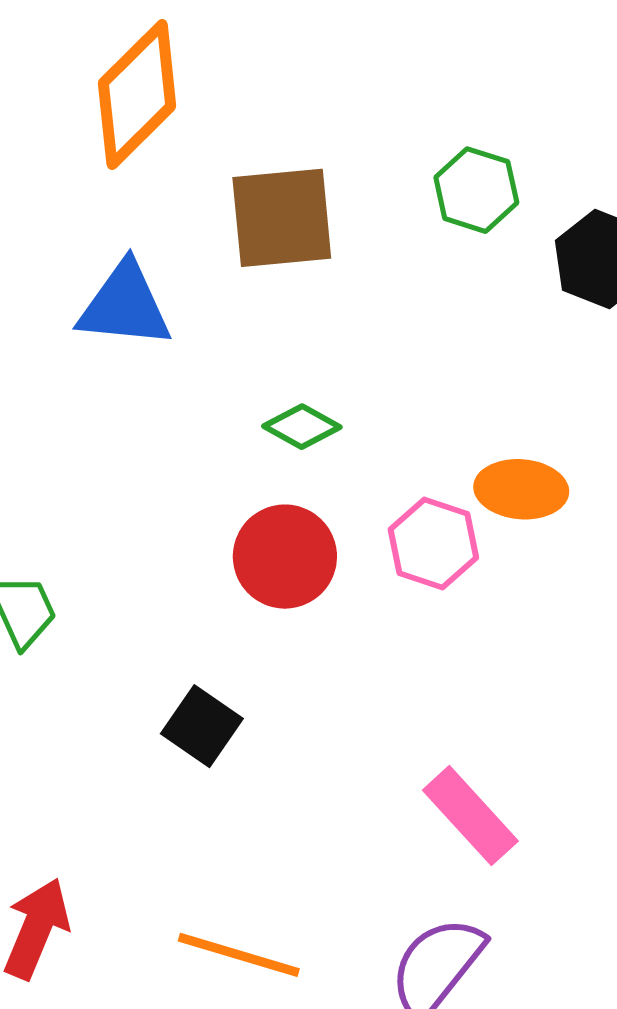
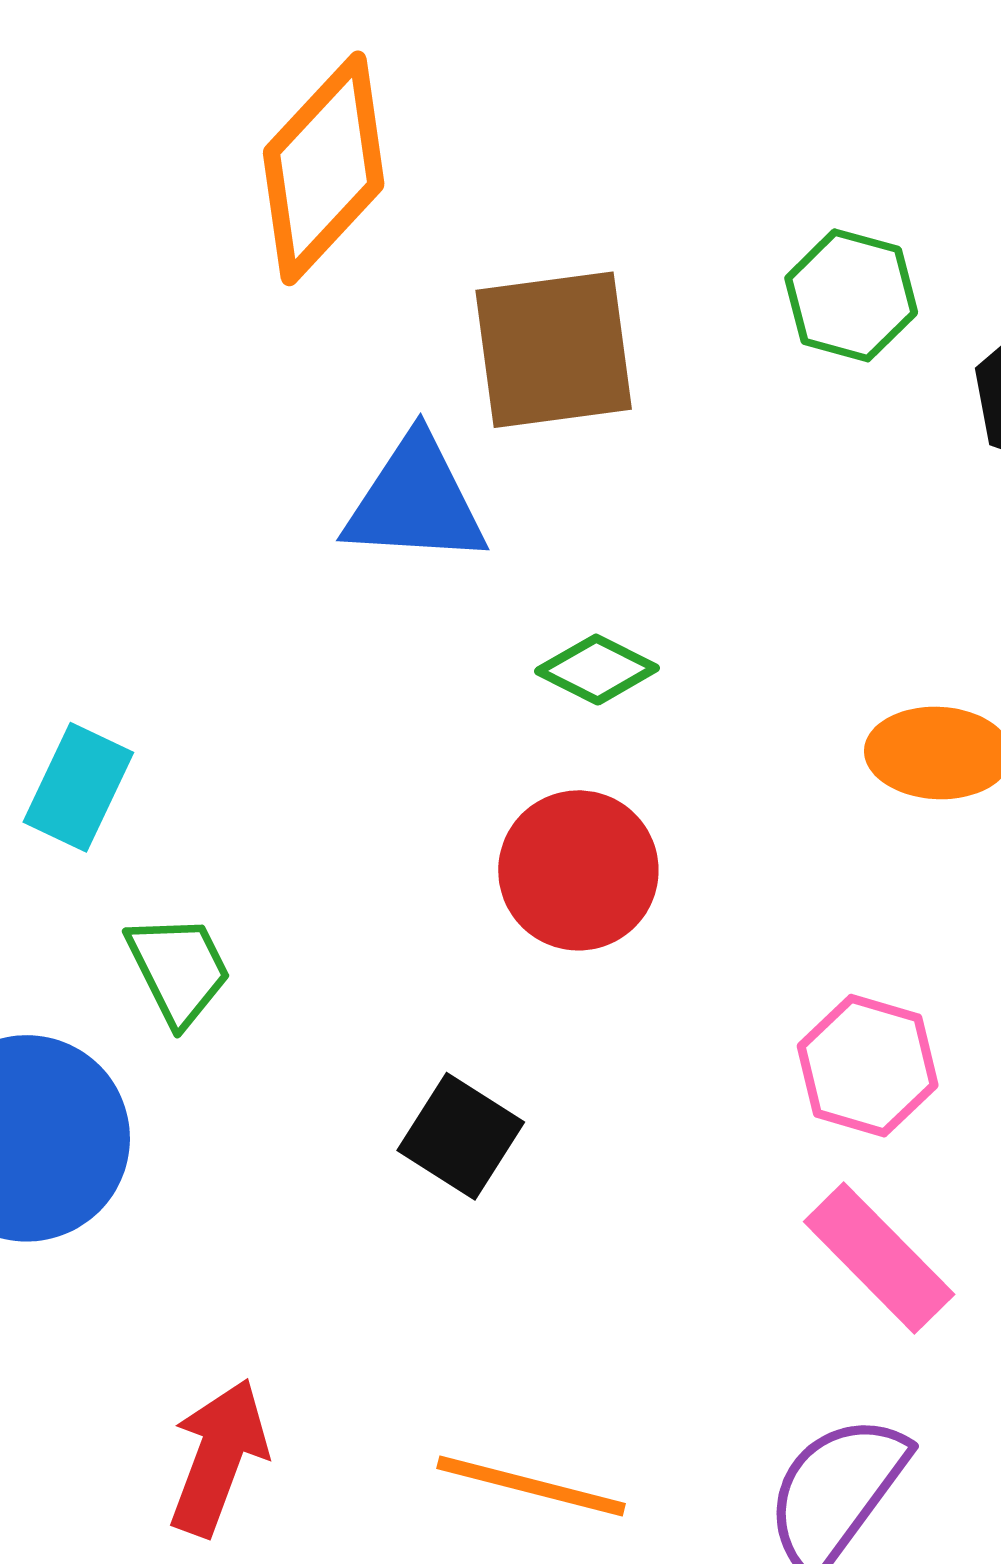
blue triangle: (125, 305) -> (415, 501), moved
pink hexagon: (433, 544) -> (868, 1066), moved

